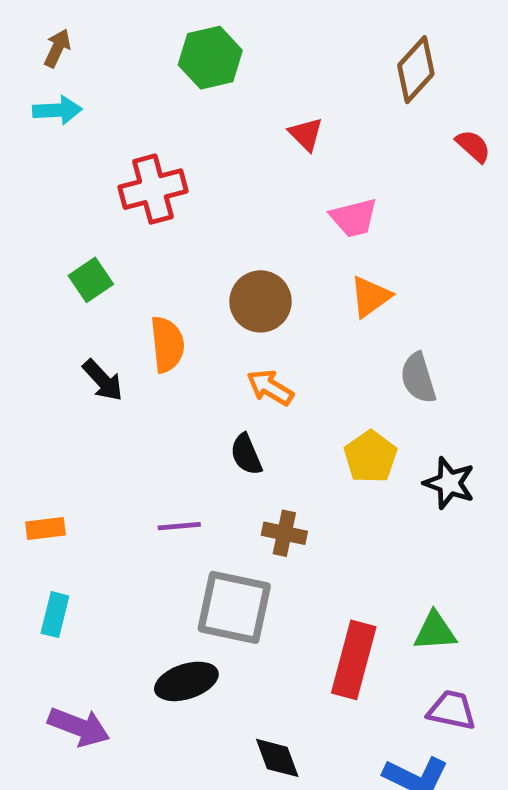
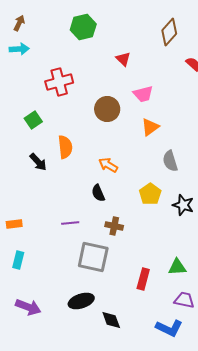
brown circle: (261, 301) -> (107, 109), moved
red rectangle: (354, 660) -> (143, 279), size x0.7
black ellipse: (186, 681) -> (81, 301), moved

